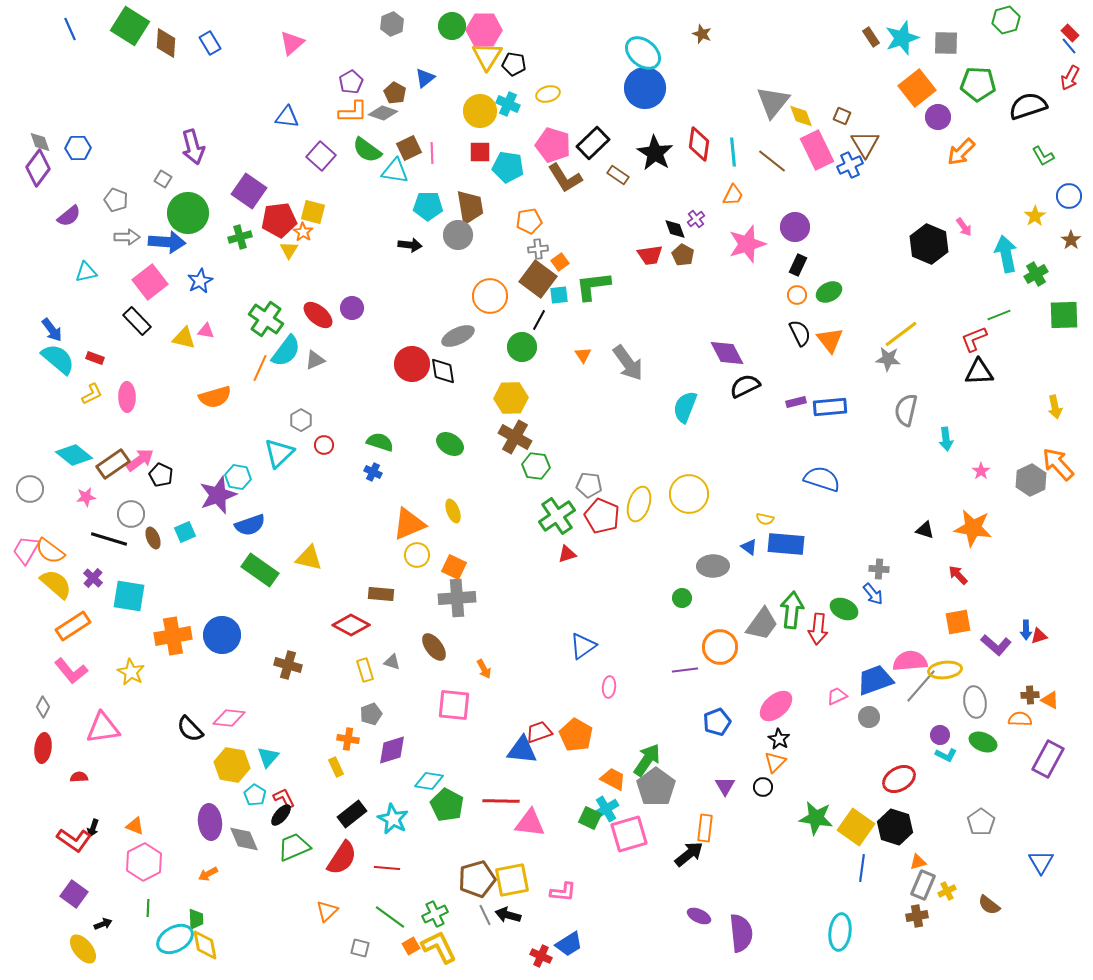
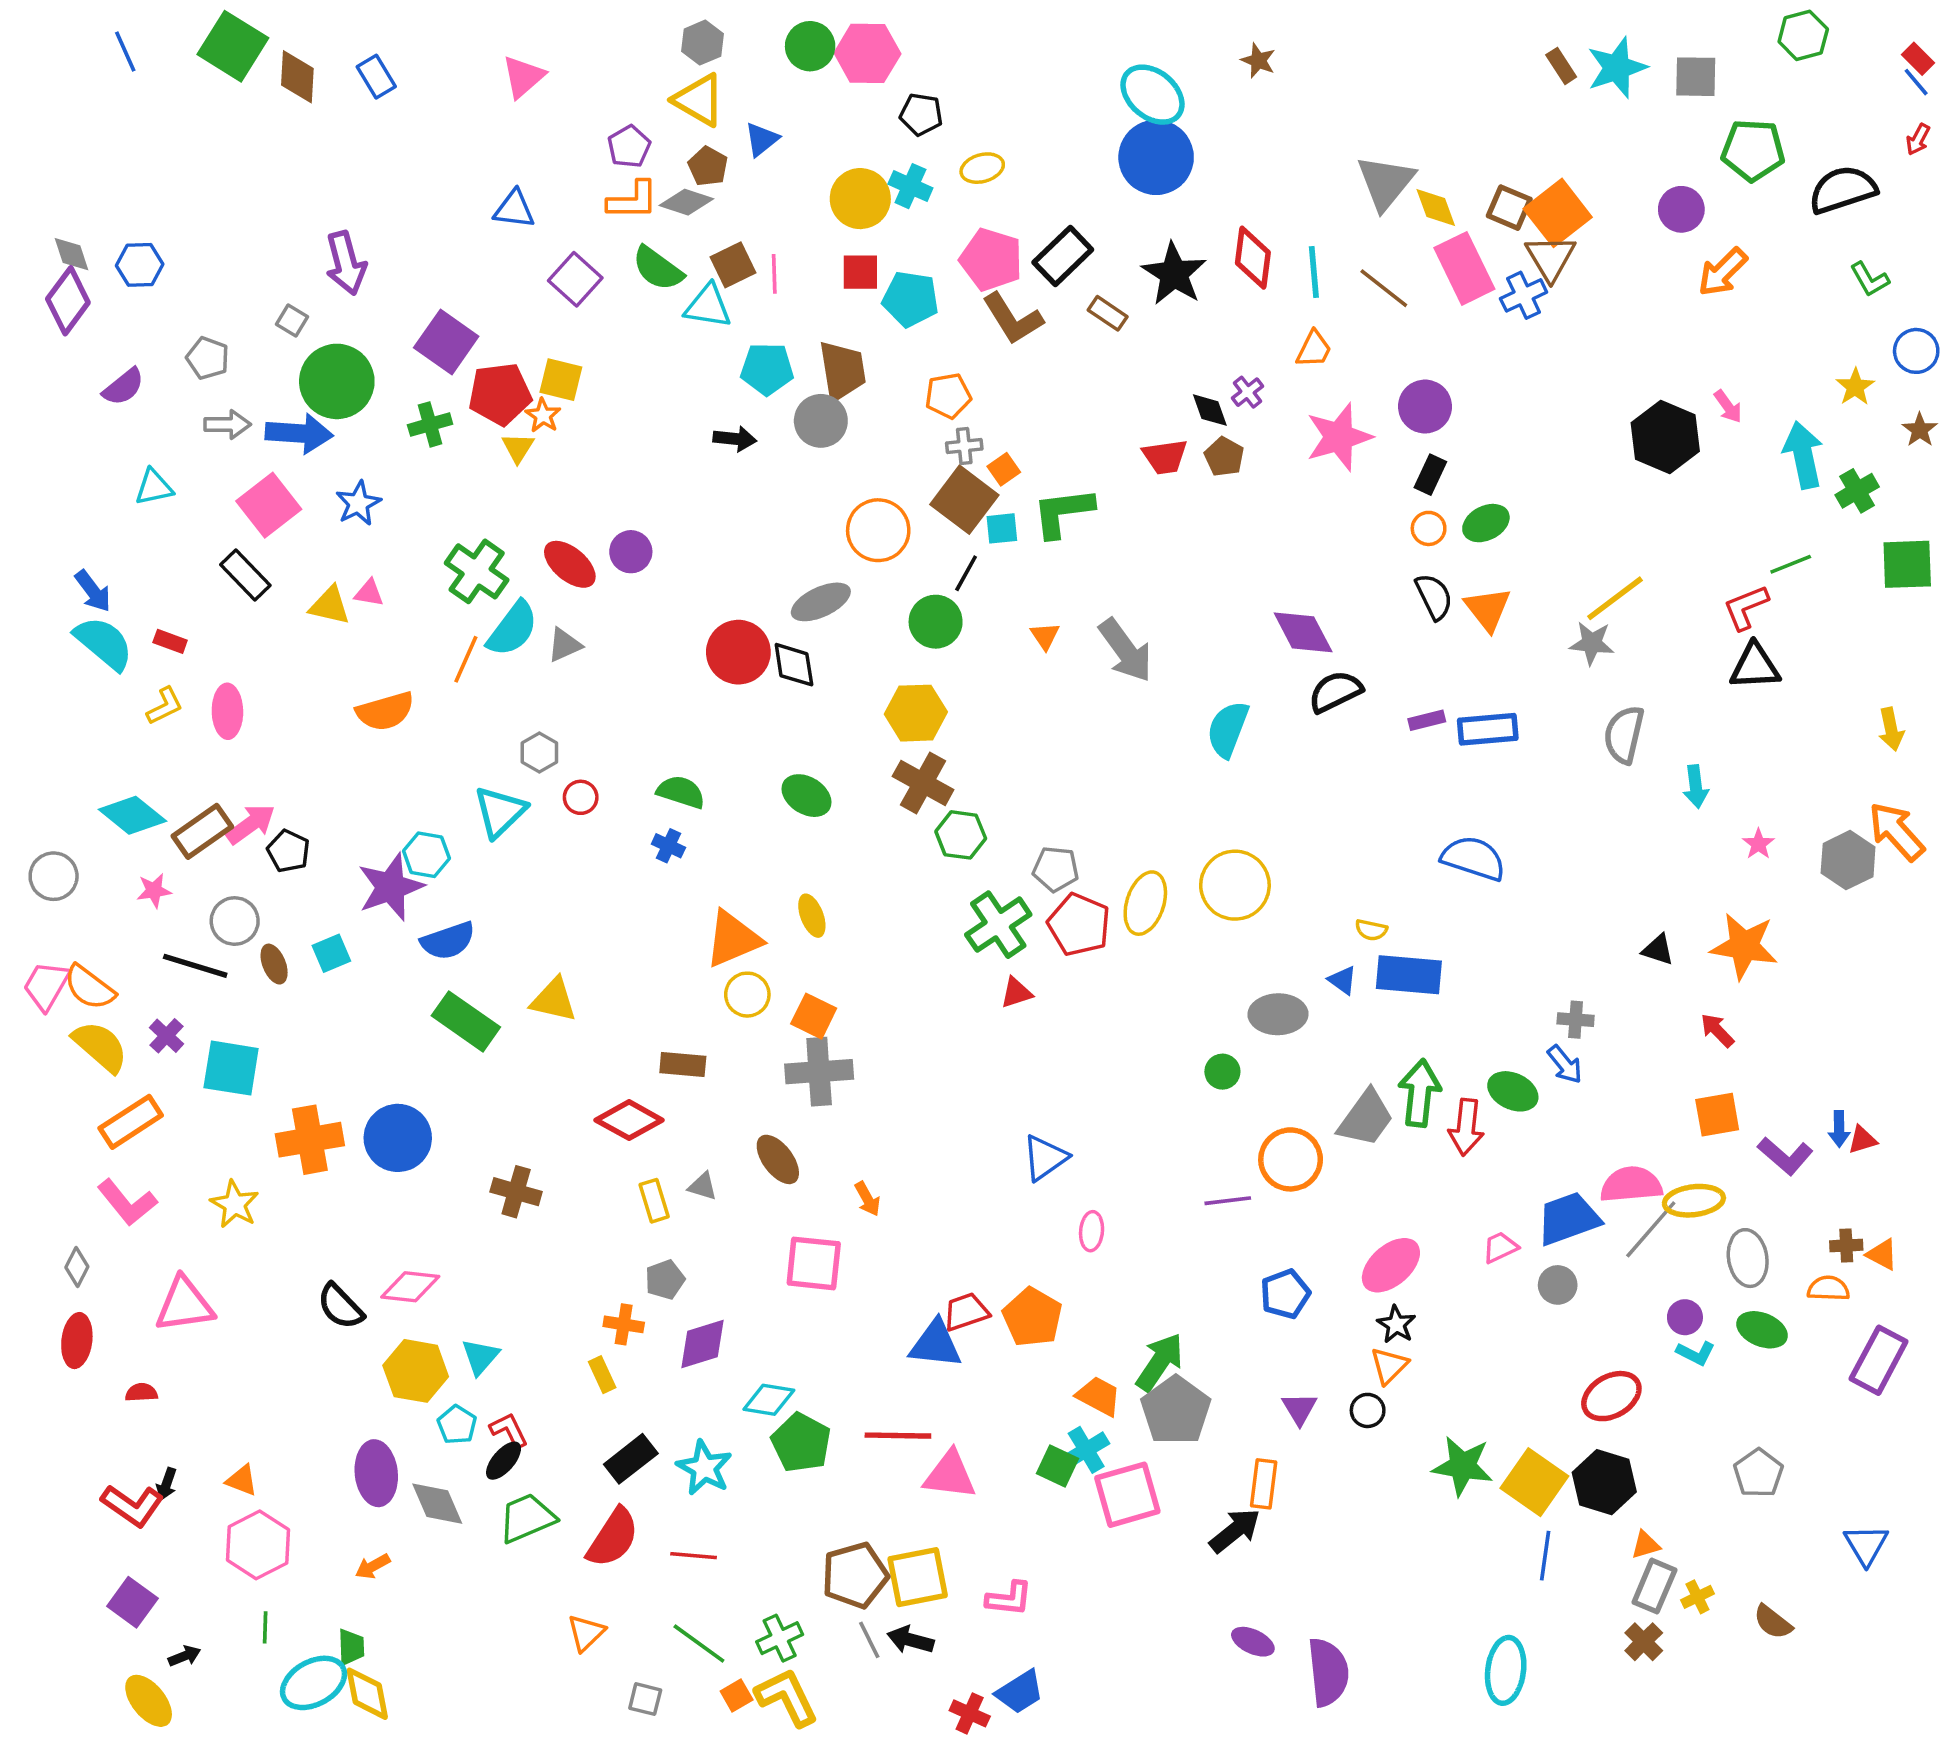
yellow triangle: (487, 56) -> (699, 100), moved, turned -32
red arrow: (1070, 78) -> (1918, 139), size x0.7
orange square: (917, 88) -> (1558, 213), moved
brown square: (842, 116) -> (1509, 208), size x1.4
brown cross: (917, 916) -> (1644, 1642), turned -35

